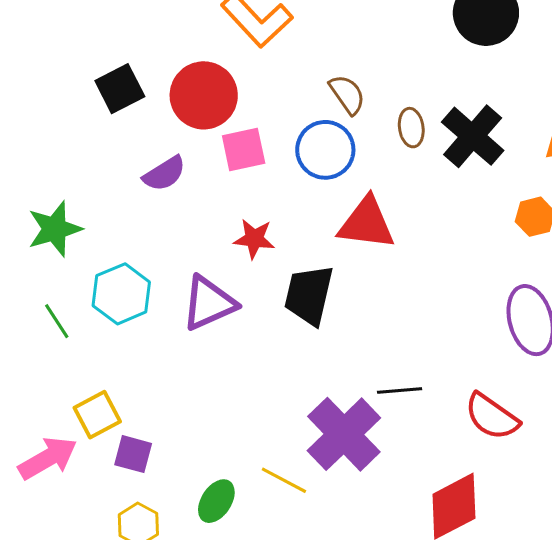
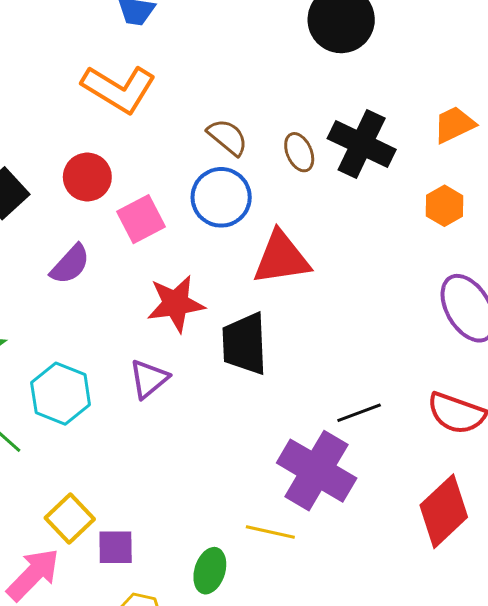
red circle: (204, 95) -> (87, 177), size x0.7
red star: (254, 239) -> (176, 304), size x1.4
purple triangle: (209, 303) -> (149, 379), size x0.7

